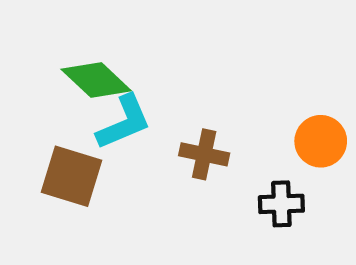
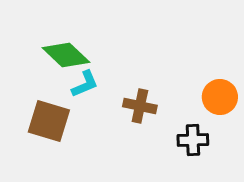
cyan L-shape: (124, 122) -> (85, 84), size x0.7

